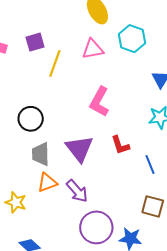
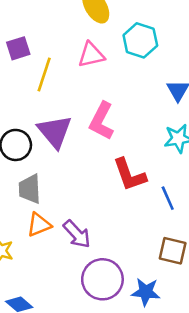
red L-shape: (120, 145) -> (129, 175), size x1.4
purple triangle: (79, 149) -> (55, 132), moved

